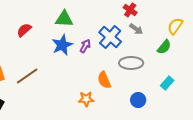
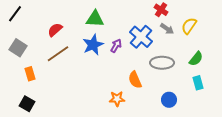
yellow semicircle: (175, 26) -> (189, 26), moved
green semicircle: (164, 47) -> (196, 59), moved
brown line: (27, 76) -> (58, 54), moved
cyan rectangle: (167, 83) -> (198, 83), turned -56

